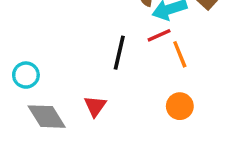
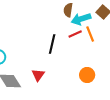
orange line: (180, 54) -> (90, 34), moved

